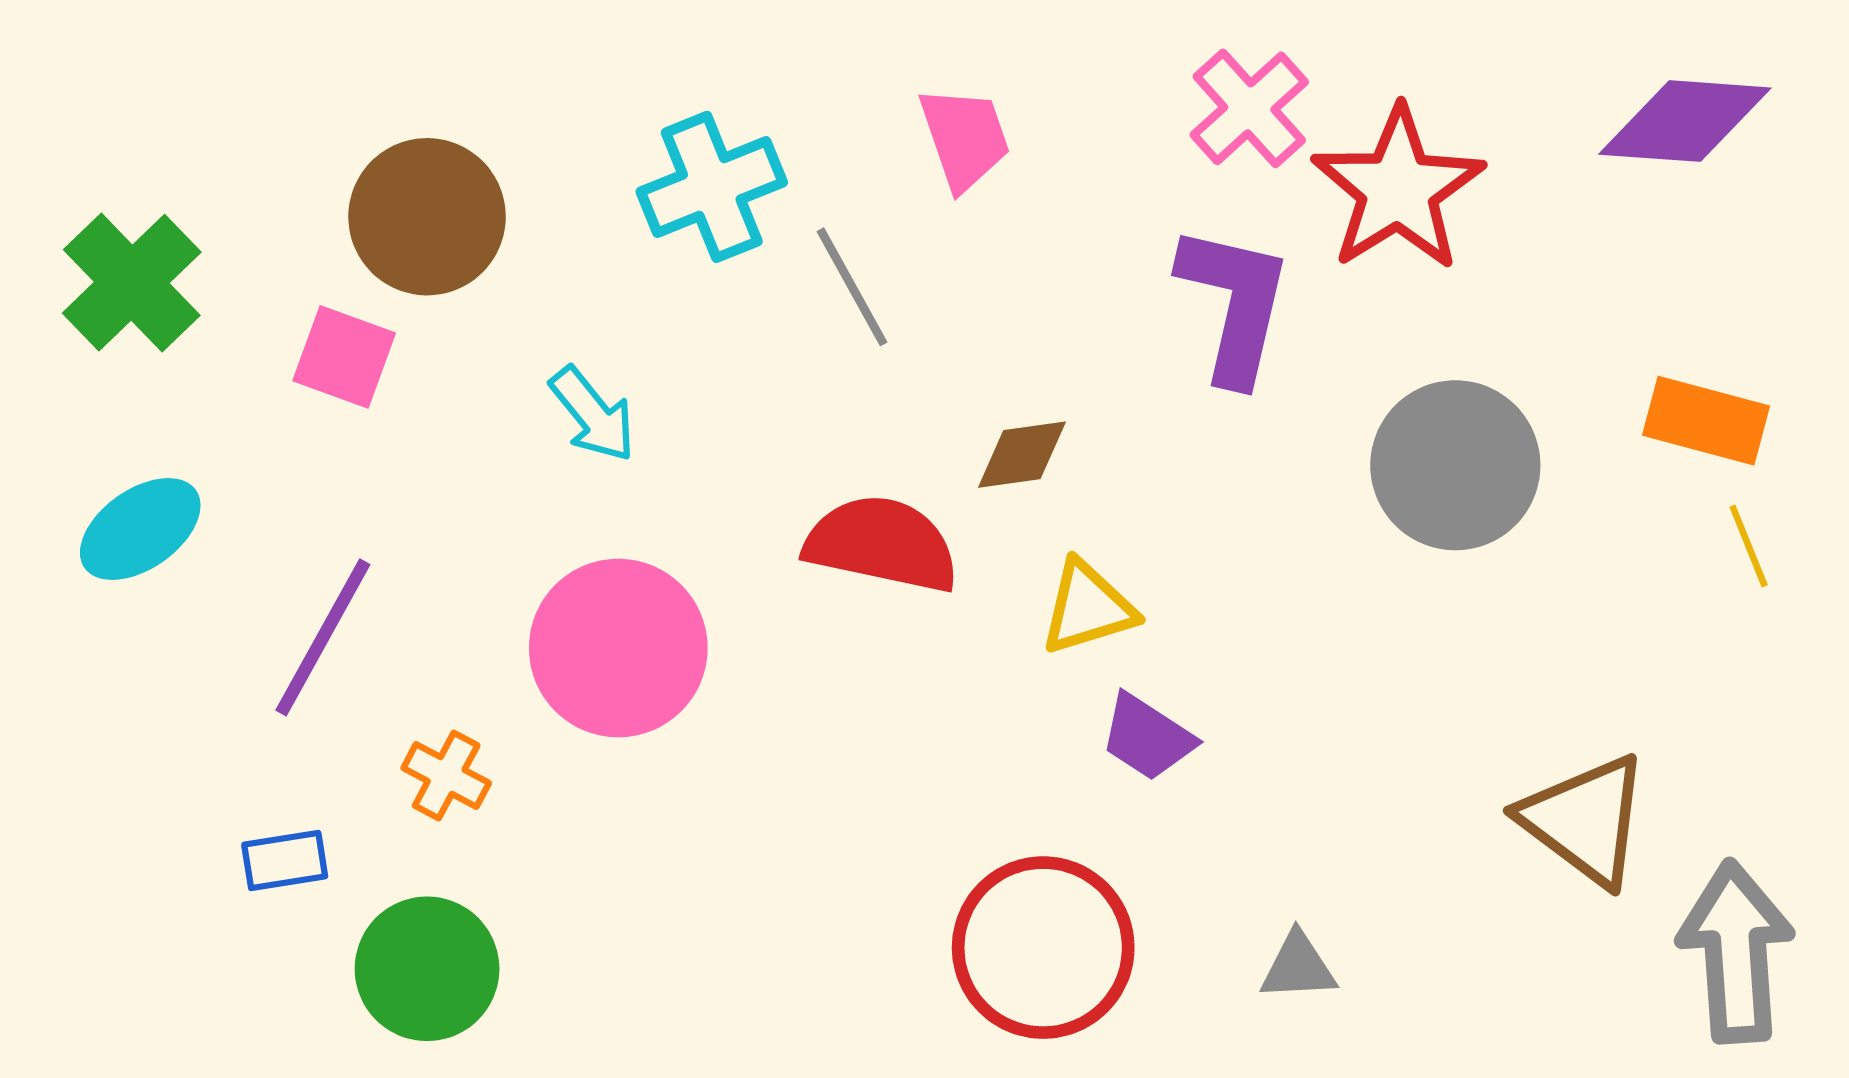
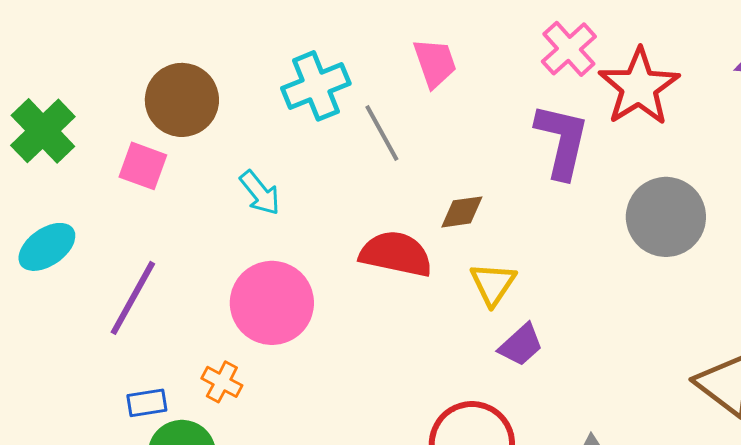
yellow triangle: (1088, 608) -> (493, 284), turned -39
purple trapezoid: (1147, 737) -> (521, 345), turned -75
orange cross: (446, 775) -> (222, 382), moved
blue rectangle: (285, 860) -> (147, 403), moved

